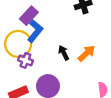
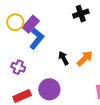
yellow circle: (18, 44) -> (15, 22), moved, size x0.7
purple cross: (25, 60) -> (18, 67), moved

